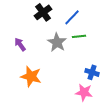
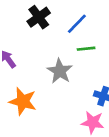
gray star: (57, 42) -> (60, 71), moved

